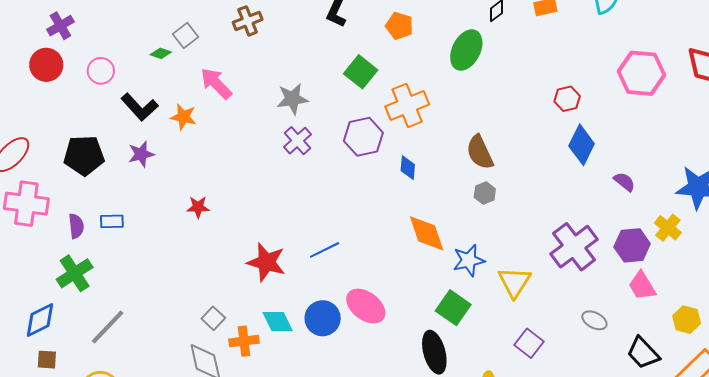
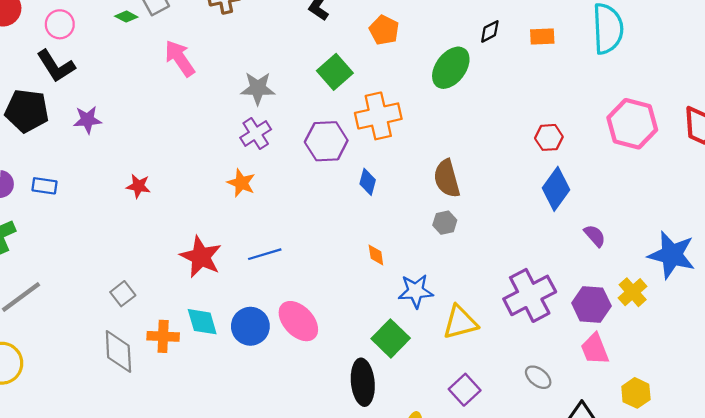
black L-shape: (140, 107) -> (56, 66), moved
orange star: (183, 117) -> (241, 183), moved
orange diamond: (427, 233) -> (376, 255), size x0.5
yellow triangle: (514, 282) -> (460, 322), turned 33
gray square: (213, 318) -> (123, 294), moved

